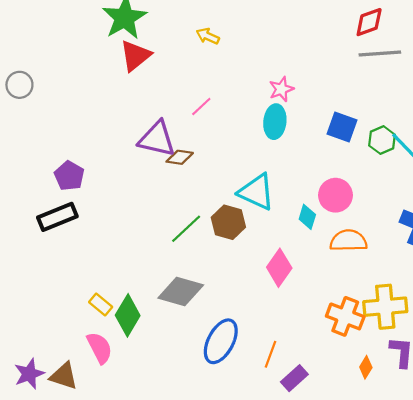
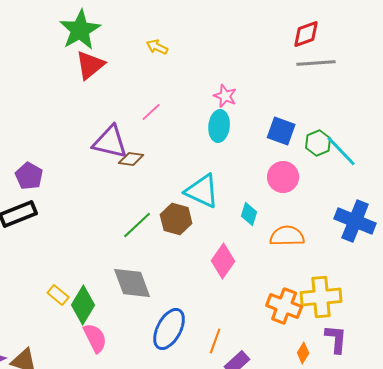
pink star: (281, 89) -> (225, 96), turned -30
pink circle: (335, 195) -> (283, 177), moved
gray diamond: (181, 292) -> (132, 283), turned 54
pink semicircle: (100, 348) -> (95, 338), moved

